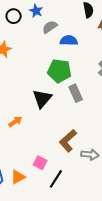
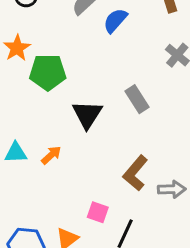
blue semicircle: (69, 41) -> (115, 20), turned -42
green pentagon: (59, 71) -> (48, 72), moved

